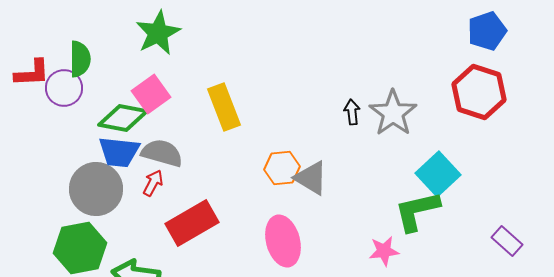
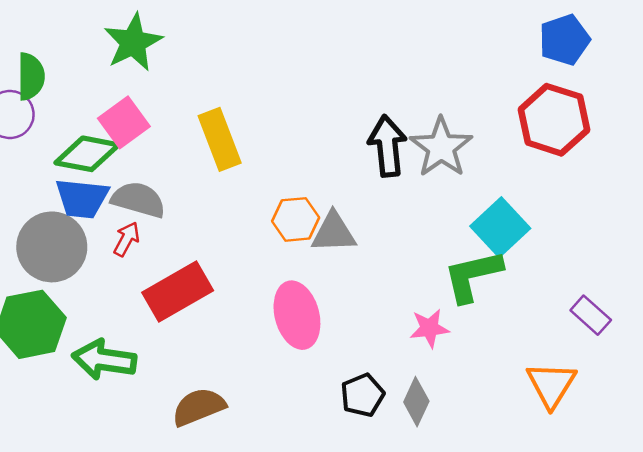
black arrow: (352, 112) -> (387, 146), size x1.8
gray triangle: (311, 178) -> (334, 233), turned -33

